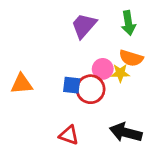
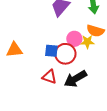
black arrow: (126, 132) -> (75, 79), moved, turned -45
red triangle: (69, 135) -> (49, 77), moved

